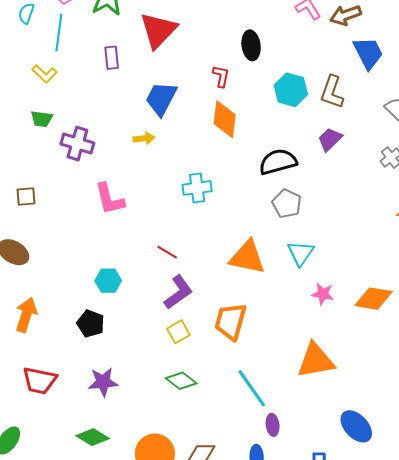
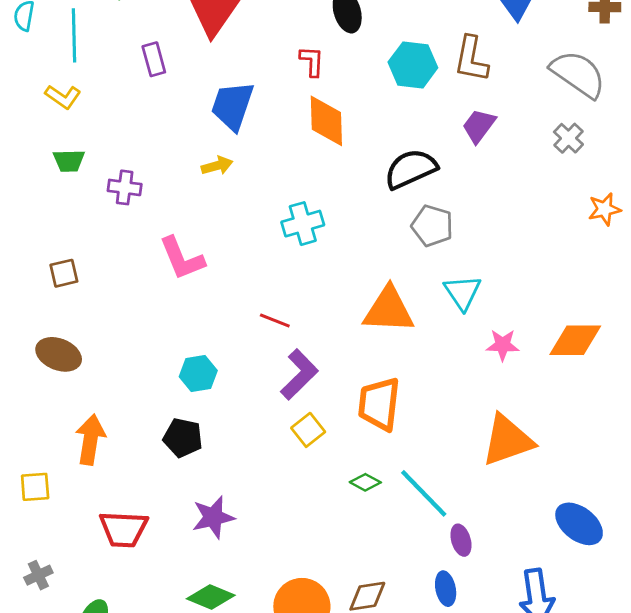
purple cross: (77, 144) -> (125, 187), size x0.7
green diamond: (181, 381) -> (365, 482), moved, size x0.7

